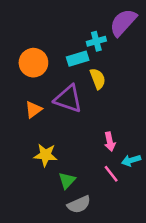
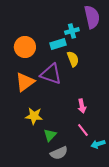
purple semicircle: (123, 23) -> (92, 17), turned 125
orange triangle: (33, 109) -> (25, 82), size x1.5
cyan arrow: (131, 160) -> (98, 144), moved

